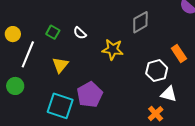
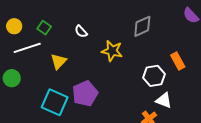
green square: (53, 32) -> (44, 28), moved
white line: (28, 54) -> (27, 48), turned 44

